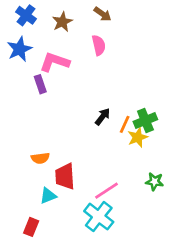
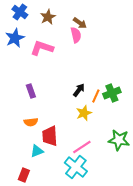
brown arrow: (103, 14) -> (80, 23), moved
purple rectangle: (40, 84) -> (31, 91), moved
yellow star: (138, 137) -> (84, 113), moved
green star: (154, 182) -> (119, 140), size x1.5

